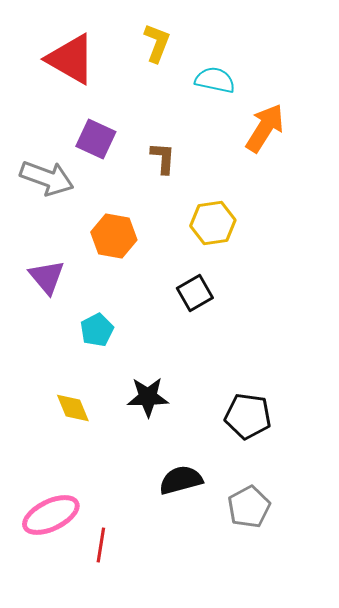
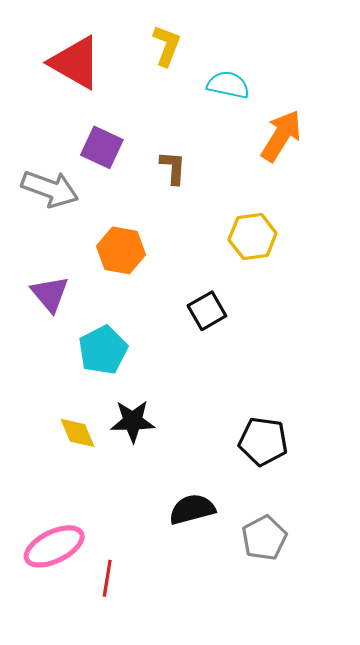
yellow hexagon: (213, 223) -> (253, 237), moved
cyan pentagon: (97, 330) -> (103, 350), size x1.4
black star: (148, 397) -> (133, 421), moved

